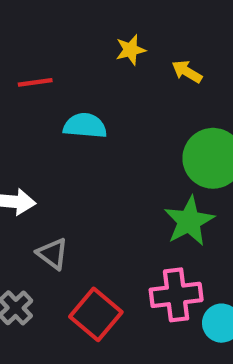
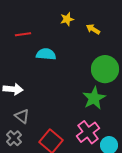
gray triangle: (52, 254) -> (22, 116), moved
pink cross: (176, 295) -> (88, 132), turned -30

